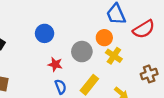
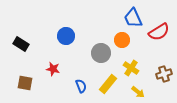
yellow cross: (114, 56) -> (131, 68), moved
red star: (55, 64) -> (53, 69), moved

